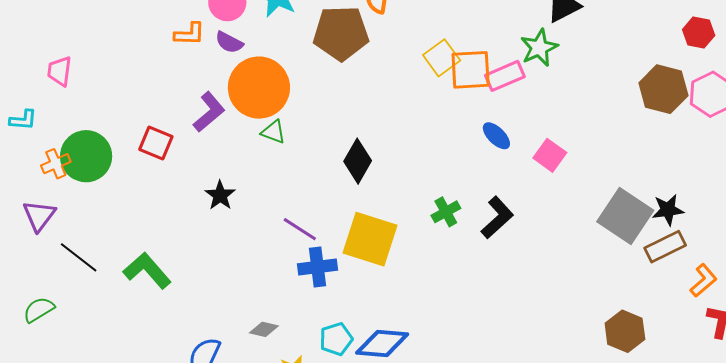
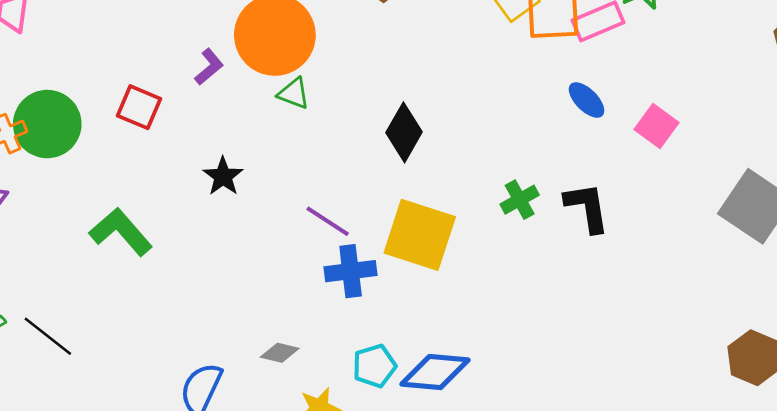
purple L-shape: (209, 112) -> (209, 67), size x0.7
black L-shape: (497, 218) -> (587, 207), turned -57
black line: (79, 257) -> (48, 336), moved
green L-shape: (147, 271) -> (121, 232), moved

